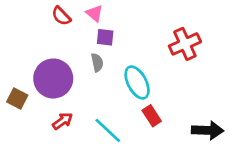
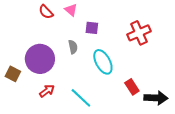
purple square: (105, 37) -> (92, 28), moved
red rectangle: (152, 116) -> (132, 87), moved

